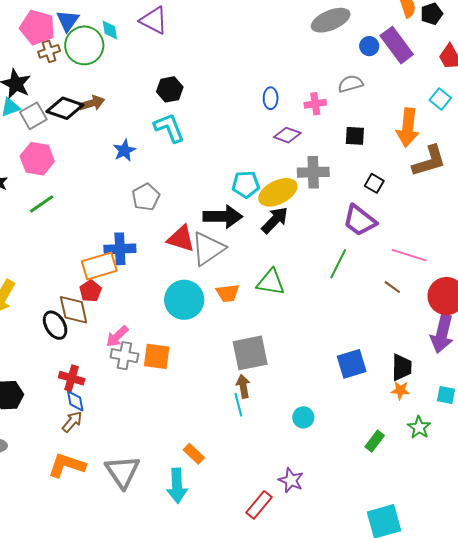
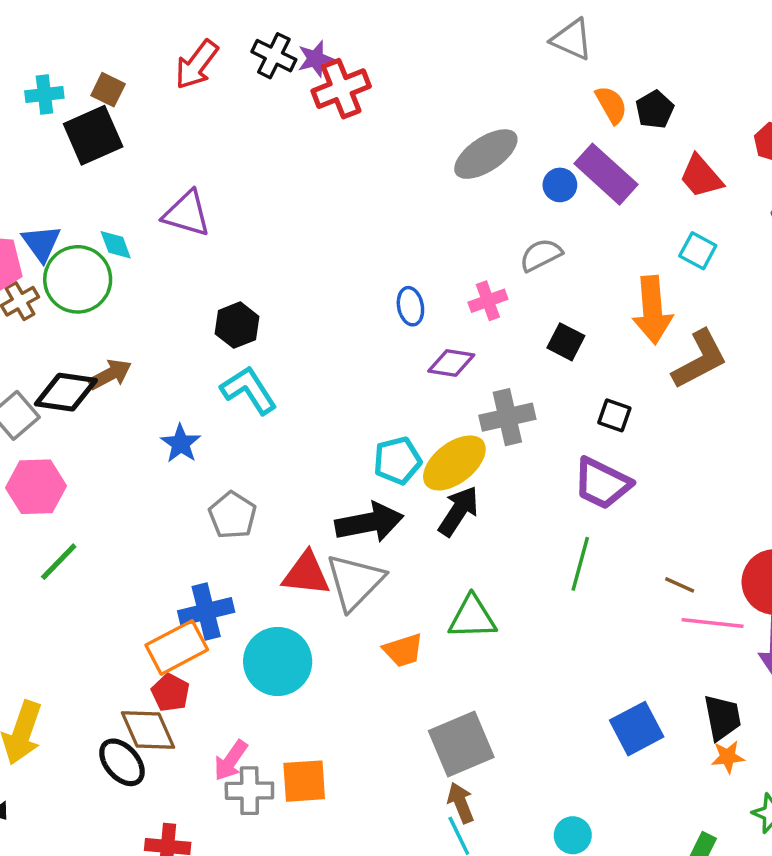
black square: (355, 136) -> (566, 342), turned 35
pink line: (409, 255) -> (713, 623), moved
cyan circle: (184, 300) -> (278, 661), moved

